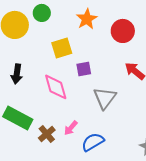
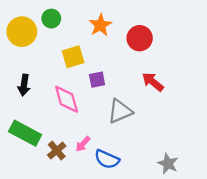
gray triangle: (105, 98) -> (120, 111), turned 30
blue semicircle: (93, 142) -> (107, 159), turned -125

